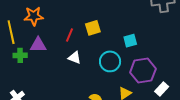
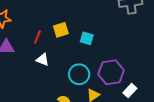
cyan square: (130, 41) -> (87, 38), moved, turned 32
cyan circle: (110, 61) -> (79, 74), moved

